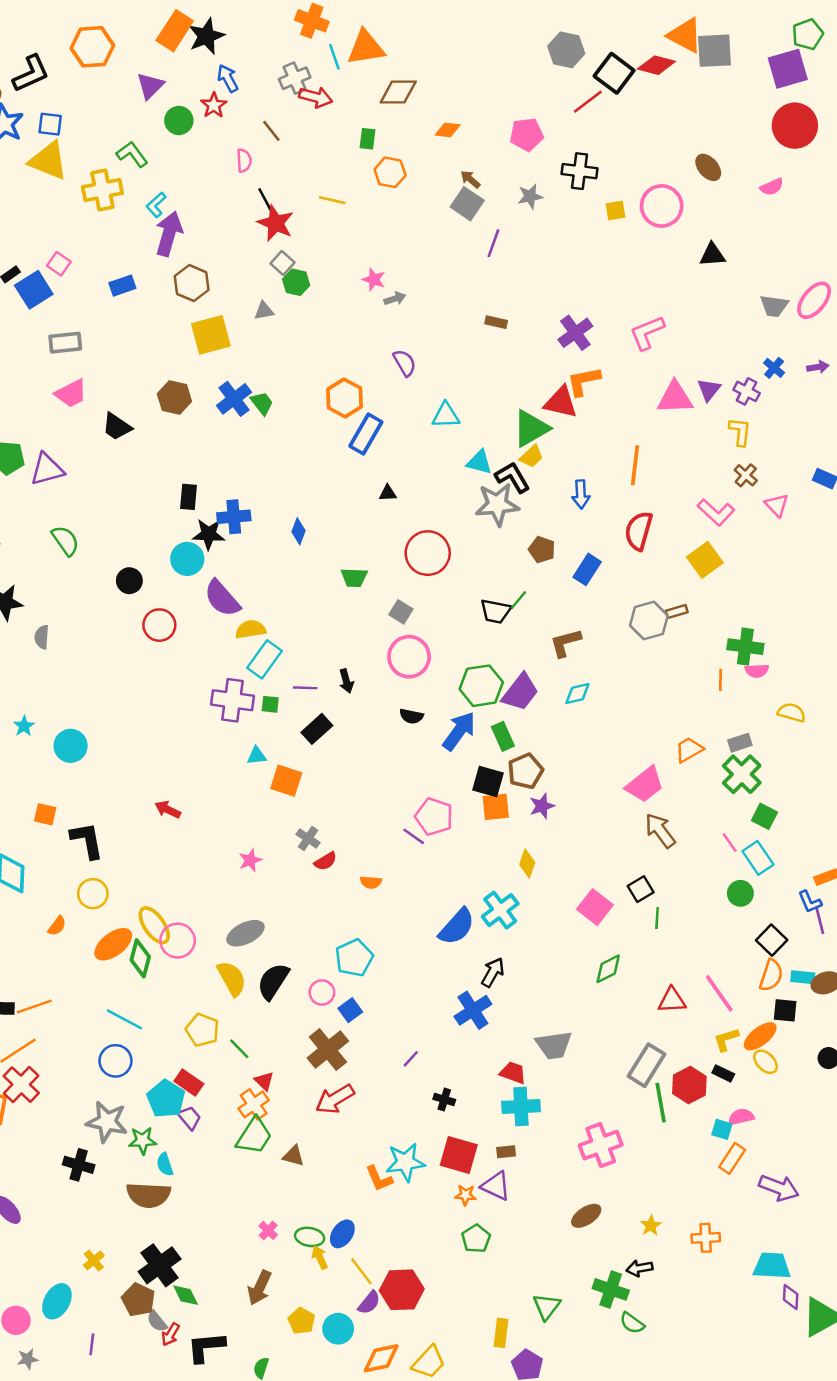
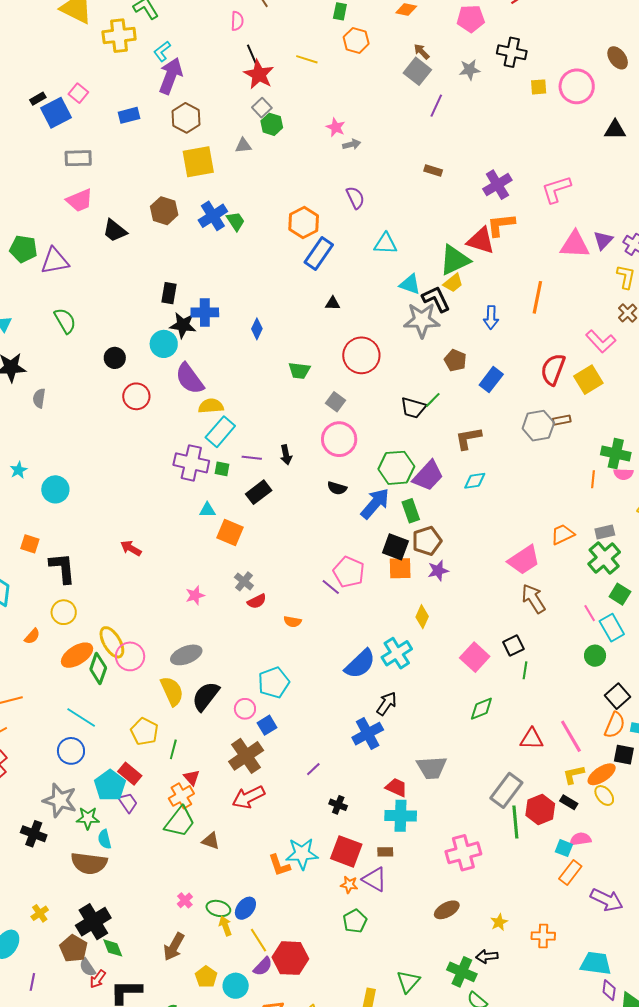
red semicircle: (639, 531) -> (553, 369), moved
green line: (239, 1049) -> (173, 749), turned 54

